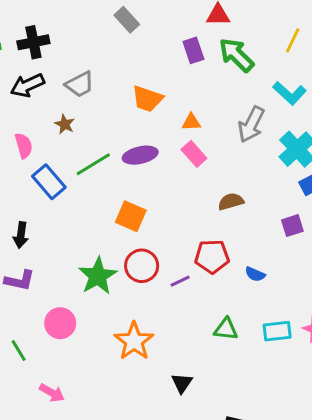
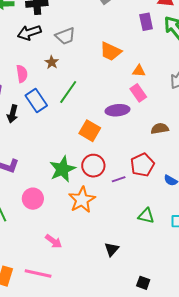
purple ellipse: (140, 155) -> (117, 110), moved
green line: (93, 164) -> (68, 92), turned -30
black arrow: (21, 235) -> (13, 114), moved
red pentagon: (212, 257) -> (142, 165), turned -30
orange star: (134, 341) -> (82, 200), moved
pink arrow: (52, 393) -> (54, 241), moved

